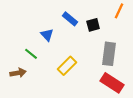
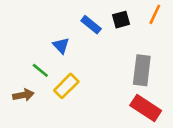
black square: (93, 25) -> (121, 20), moved
yellow rectangle: (67, 66) -> (66, 86), moved

